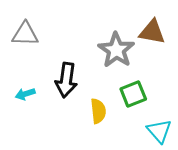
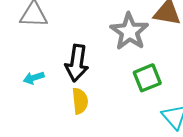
yellow semicircle: (98, 111) -> (80, 101), moved

